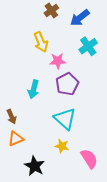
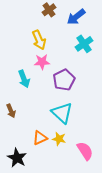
pink star: (58, 61) -> (42, 62), moved
cyan arrow: (34, 89) -> (24, 79), moved, turned -36
orange triangle: (16, 139) -> (40, 138), moved
black star: (35, 166) -> (17, 158), moved

